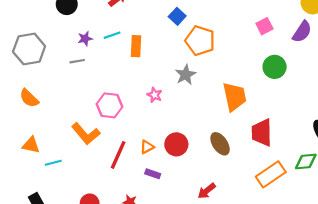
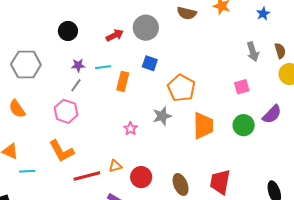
blue square: (177, 16) -> (150, 63), moved, turned -35
purple semicircle: (302, 32) -> (272, 114), moved
gray line: (77, 61) -> (76, 85), moved, turned -56
orange trapezoid: (234, 97) -> (203, 126), moved
pink hexagon: (109, 105) -> (66, 111), moved
orange triangle: (147, 147) -> (115, 166), moved
red line: (118, 155) -> (87, 176), turned 40

